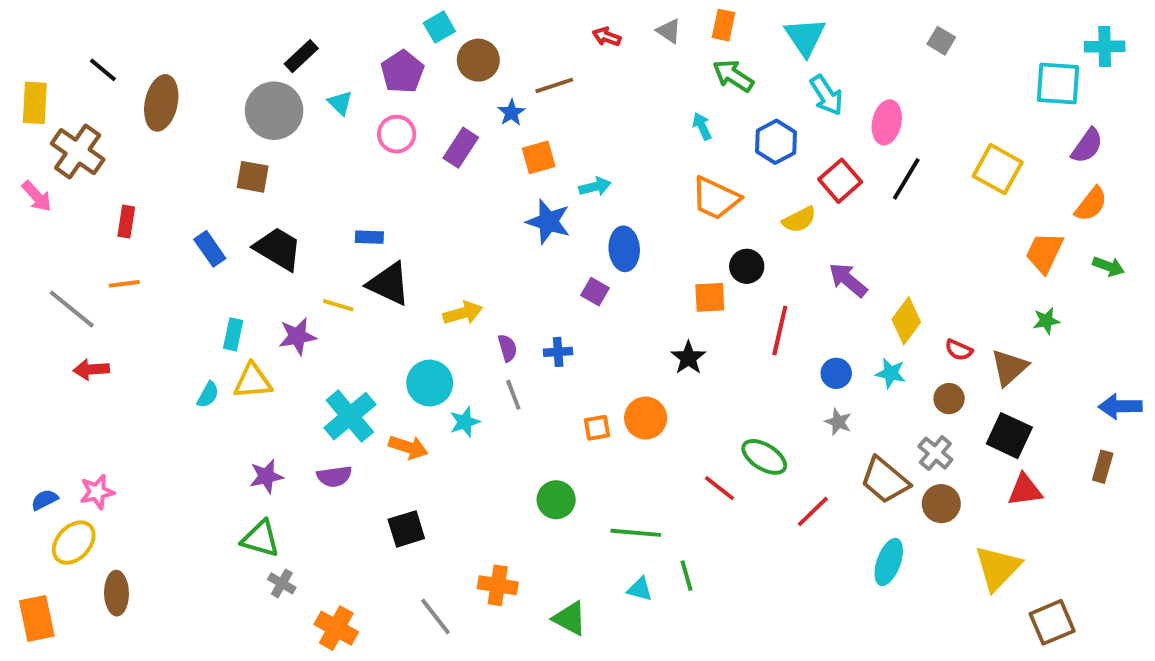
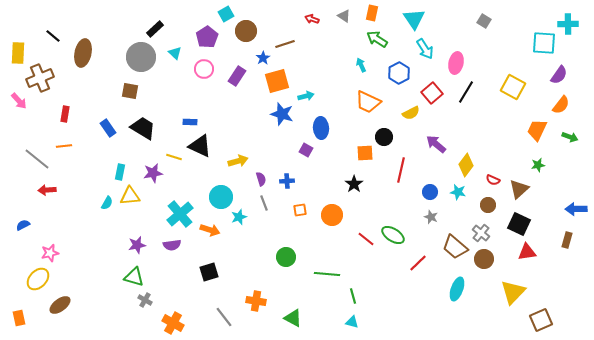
brown cross: (78, 152) -> (40, 78), turned 32
orange square: (539, 157) -> (277, 81), size x1.4
orange square: (597, 428) -> (300, 210), moved
red line: (719, 488) -> (366, 239), moved
blue semicircle: (45, 500) -> (23, 225), moved
cyan triangle: (640, 589) -> (352, 322), moved
brown ellipse: (116, 593) -> (60, 305), turned 55
orange rectangle: (37, 618) -> (19, 318), size x0.7

